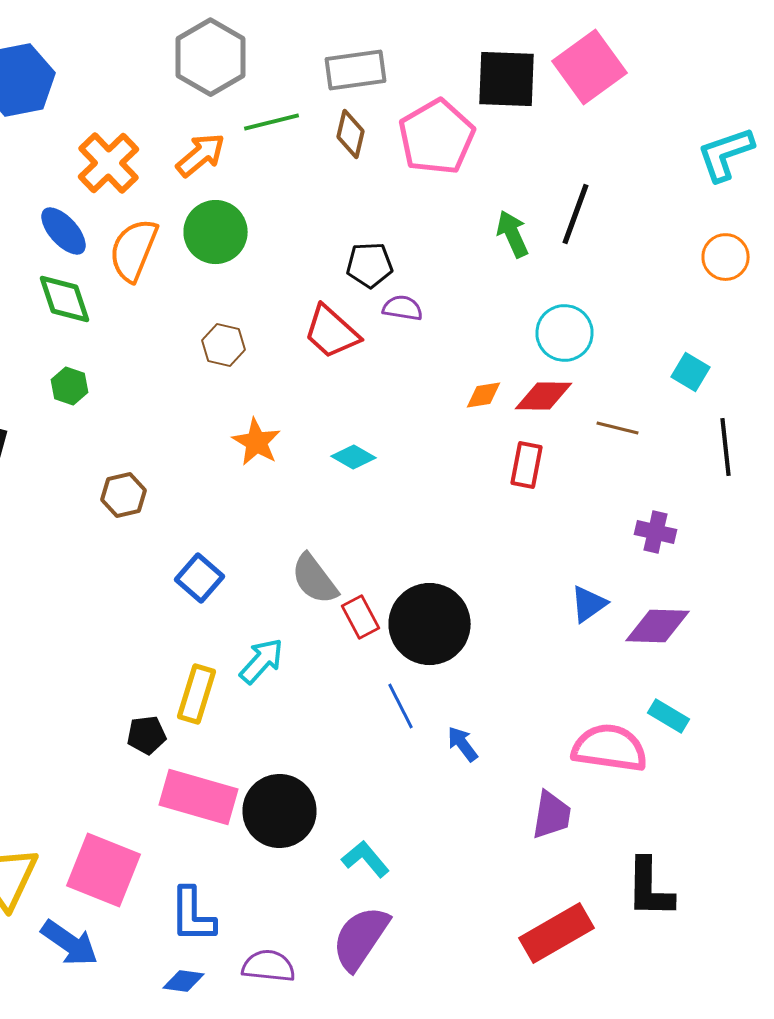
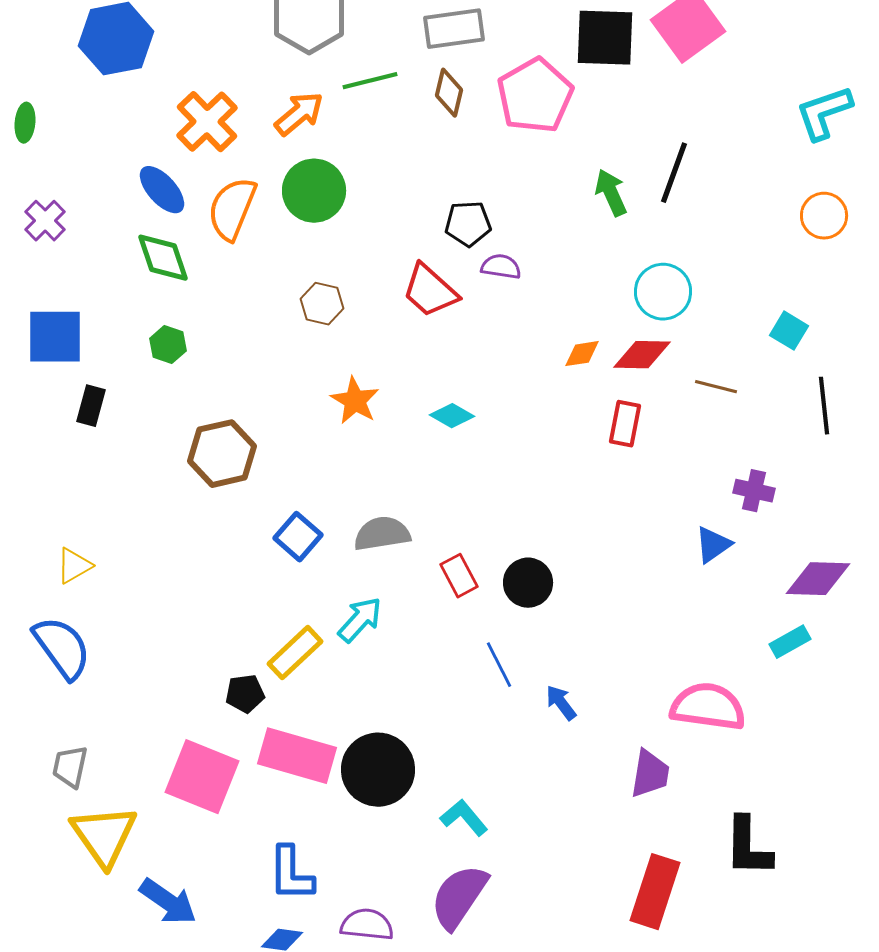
brown hexagon: (124, 495) -> (222, 454), size x1.5
gray semicircle: (314, 579) -> (382, 534), moved, turned 118
blue triangle: (588, 604) -> (713, 545), moved
black circle: (430, 624) -> (528, 583), size x0.6
purple diamond: (658, 626) -> (818, 579), moved
yellow rectangle: (196, 694) -> (295, 653), turned 30
cyan rectangle: (668, 716) -> (790, 642), moved, turned -60
pink square: (104, 870) -> (202, 777), moved
red rectangle: (556, 933) -> (655, 892), turned -42

